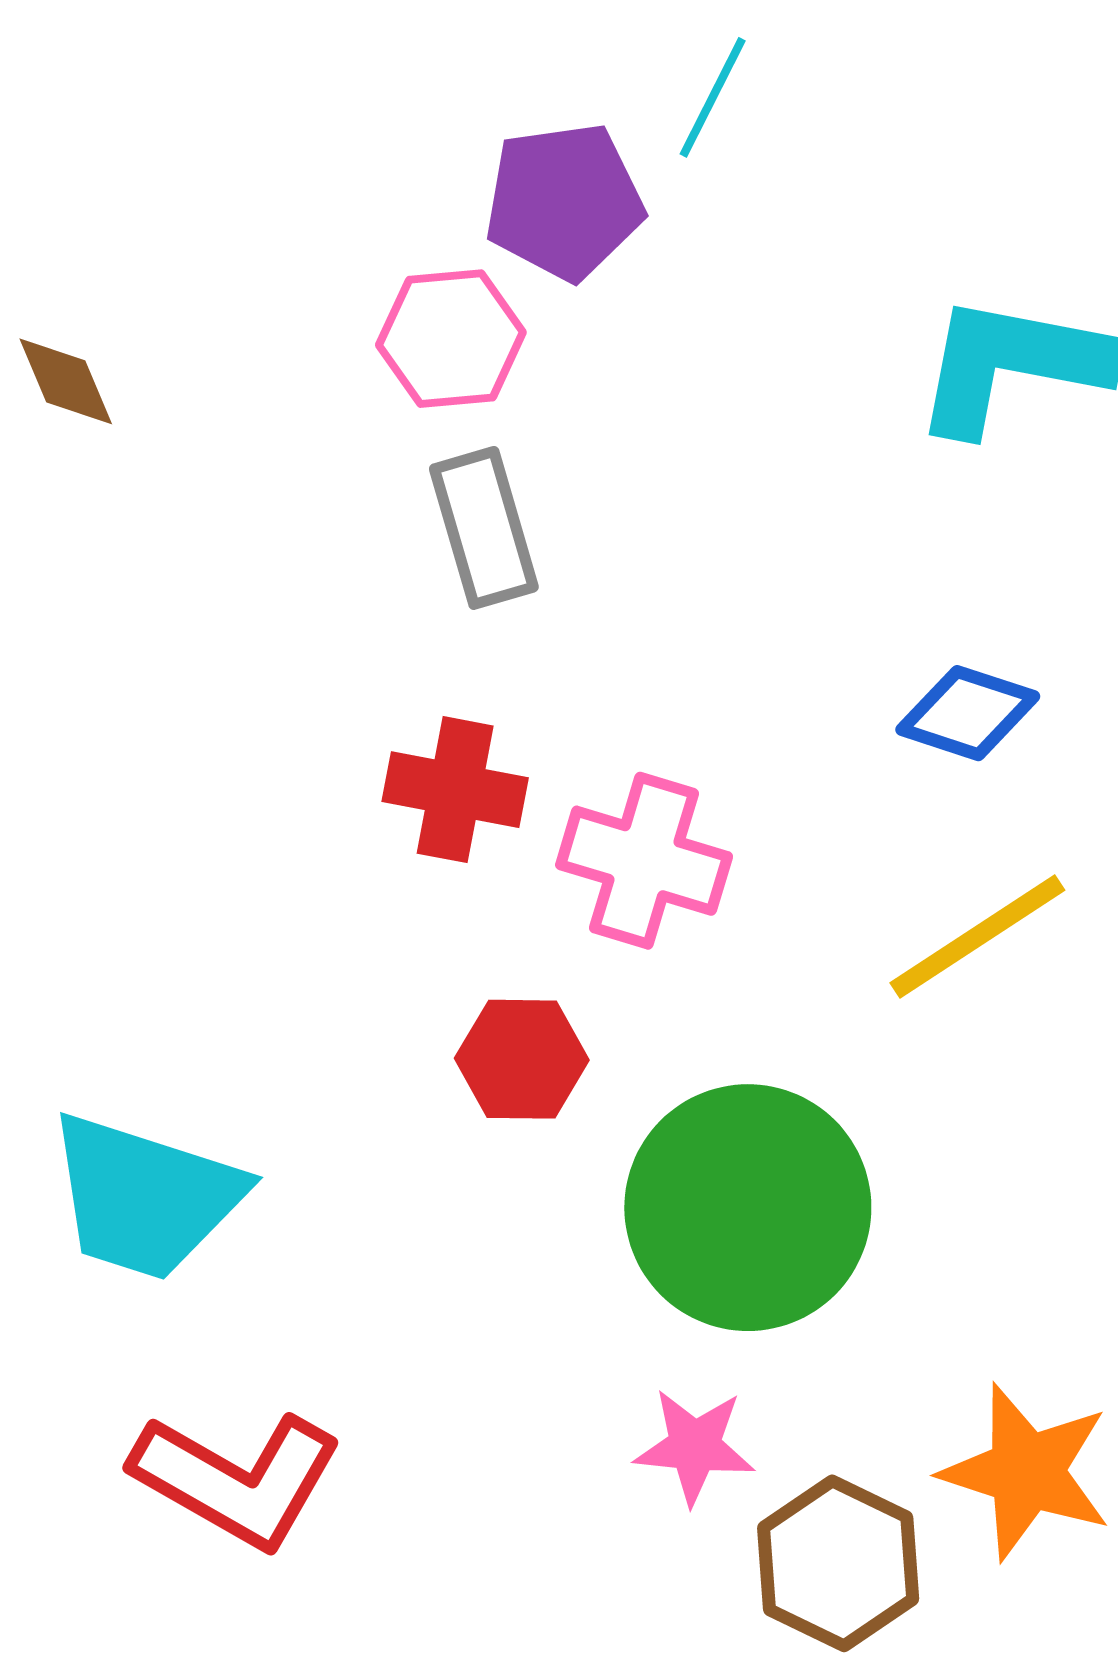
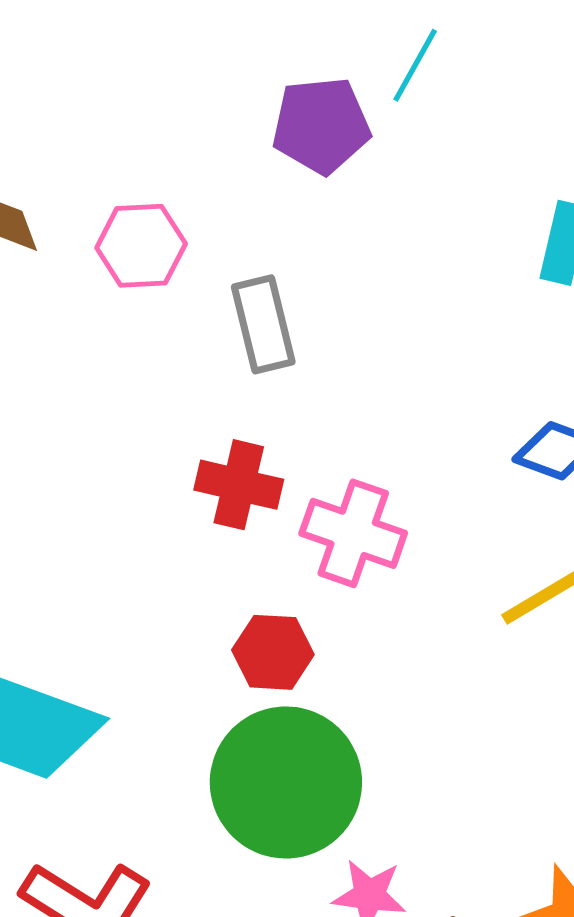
pink hexagon: (451, 339) -> (141, 246), moved
green circle: (748, 1208) -> (286, 782), moved

